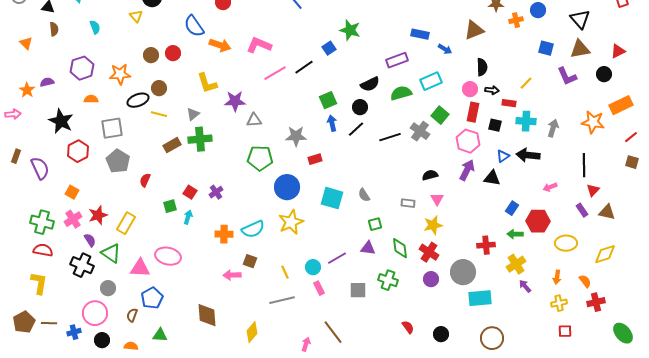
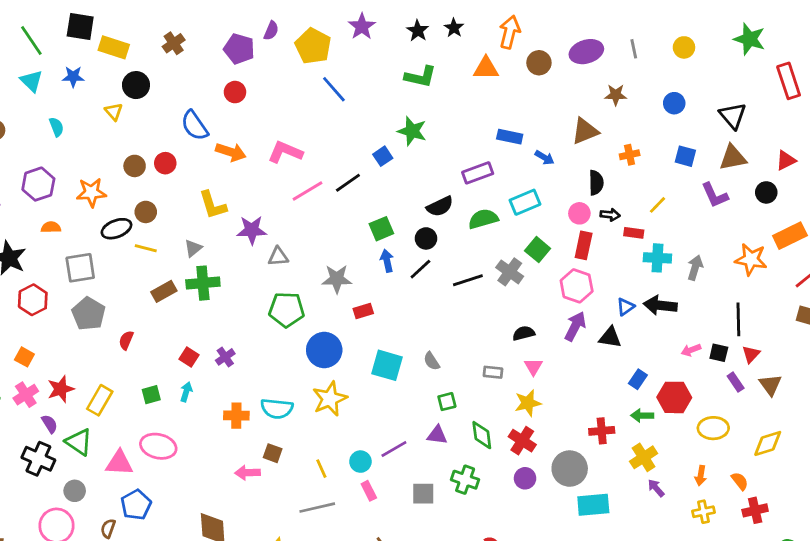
orange cross: (516, 20) -> (630, 155), moved
black square: (495, 125) -> (719, 353), moved
green square: (170, 206) -> (151, 395), moved
brown triangle: (607, 212) -> (770, 385), turned 42
cyan semicircle: (253, 229) -> (277, 409), turned 30

